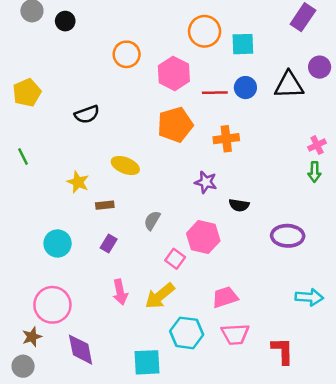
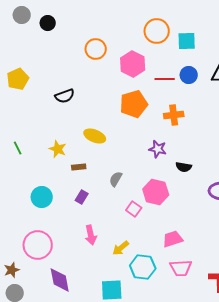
green line: (23, 157) -> (18, 148), moved
yellow arrow: (160, 296) -> (121, 248), moved, size x0.7
brown star: (32, 337) -> (12, 270), moved

